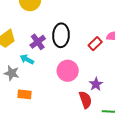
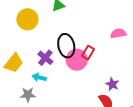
red rectangle: (95, 44) -> (88, 53), moved
pink circle: (68, 71) -> (77, 60), moved

